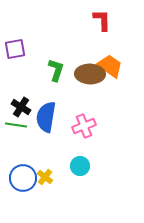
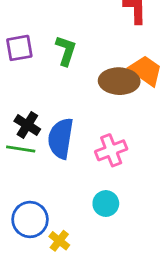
green L-shape: (56, 70) -> (66, 51), moved
yellow cross: (45, 177) -> (59, 241), moved

